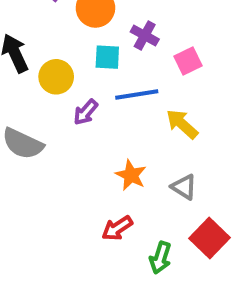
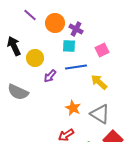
purple cross: (145, 35) -> (76, 29), moved
cyan square: (107, 57) -> (69, 46), moved
gray triangle: (184, 187) -> (100, 114), size x1.5

